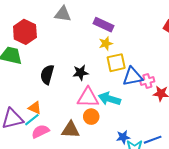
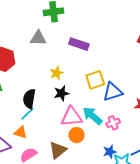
yellow star: (106, 44) -> (57, 73), moved
pink cross: (147, 81) -> (113, 123), moved
cyan arrow: (109, 99) -> (92, 116), turned 30
cyan line: (32, 120) -> (27, 114), moved
brown triangle: (71, 130) -> (58, 150), turned -36

